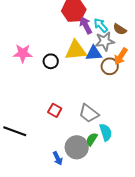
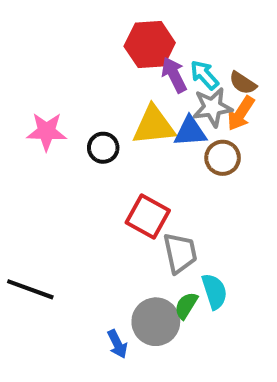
orange arrow: (121, 56) -> (241, 113), moved
red square: (55, 110) -> (148, 216), moved, size x1.5
gray trapezoid: (89, 113) -> (180, 253), turned -140

